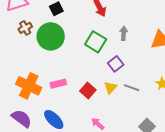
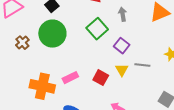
brown cross: (25, 28) -> (22, 43), moved
green square: (96, 42) -> (97, 29), turned 30

